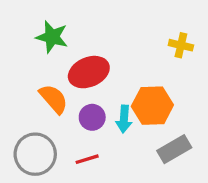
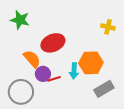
green star: (52, 37) -> (20, 20), moved
purple circle: (92, 117) -> (43, 74), moved
red line: (87, 159) -> (54, 79), moved

